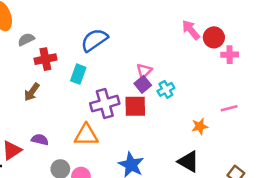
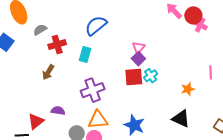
pink cross: (230, 55) -> (200, 25), moved, turned 32
cyan cross: (166, 89) -> (151, 76), moved
purple cross: (105, 104) -> (93, 90), moved
pink line: (229, 108) -> (211, 72), turned -72
orange triangle: (86, 135) -> (98, 120), moved

